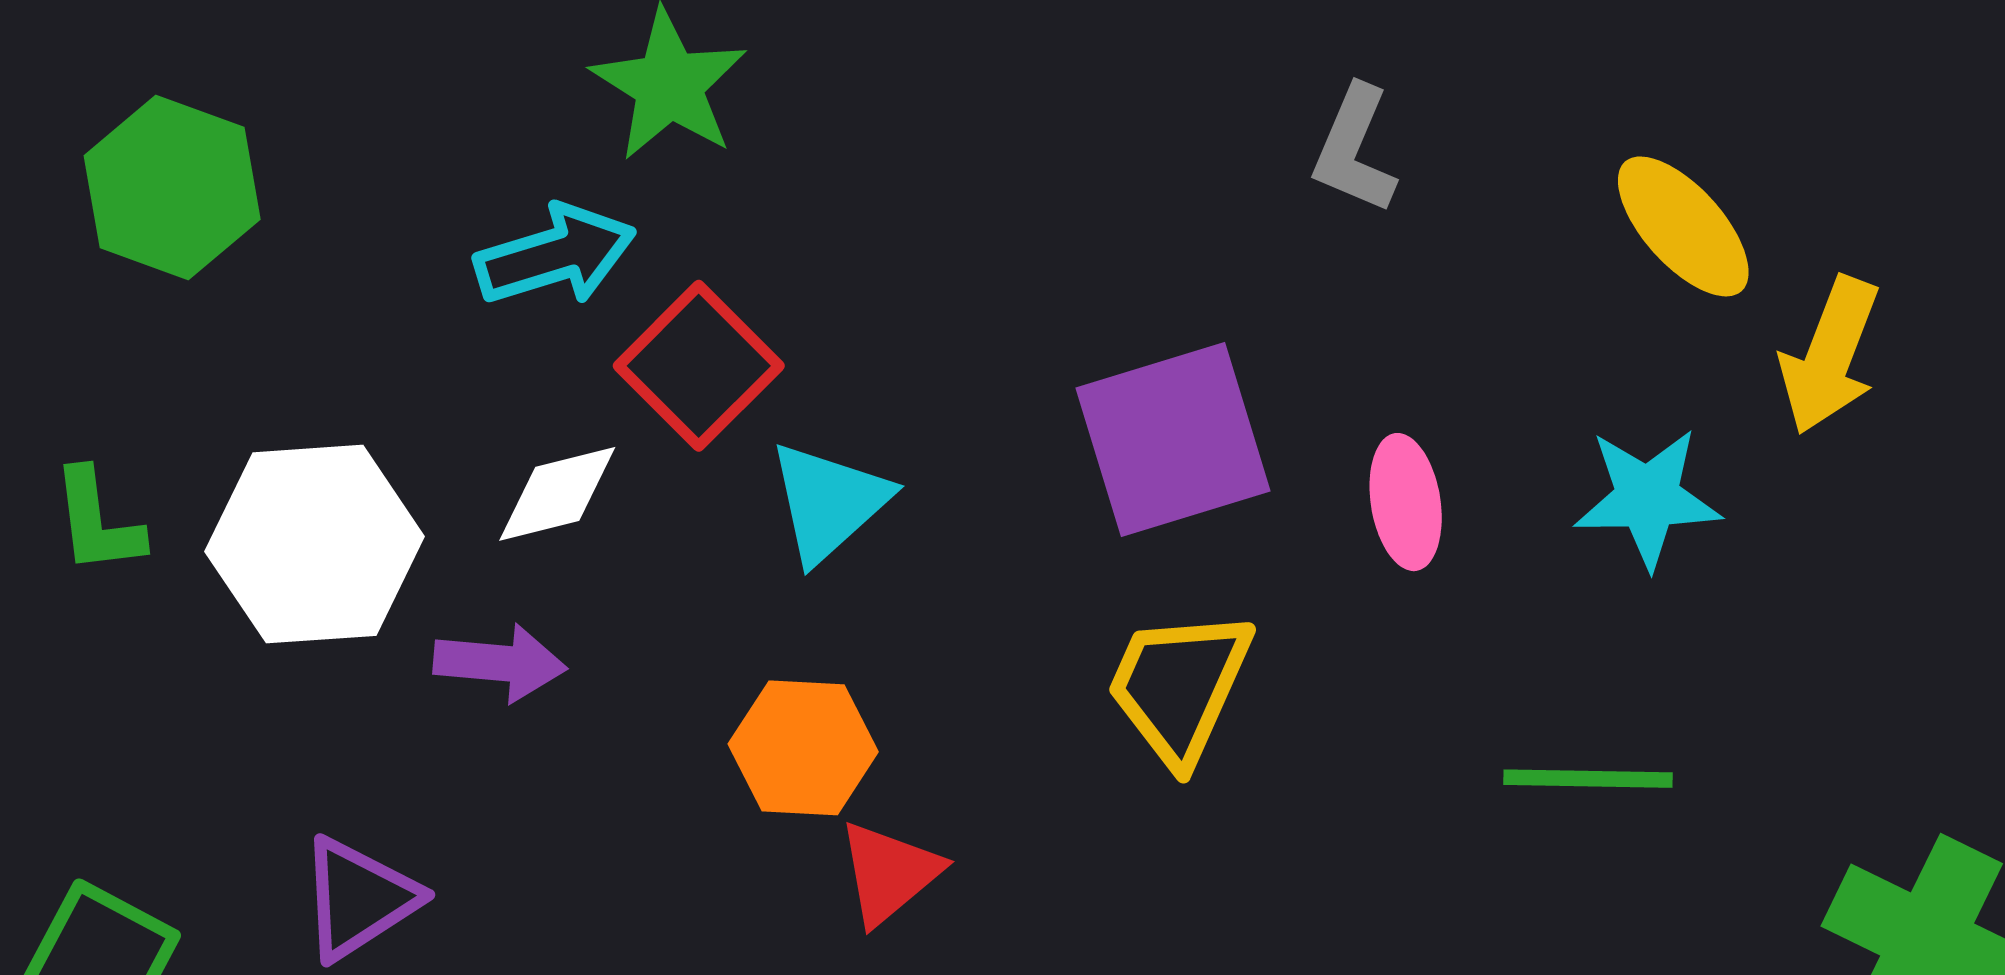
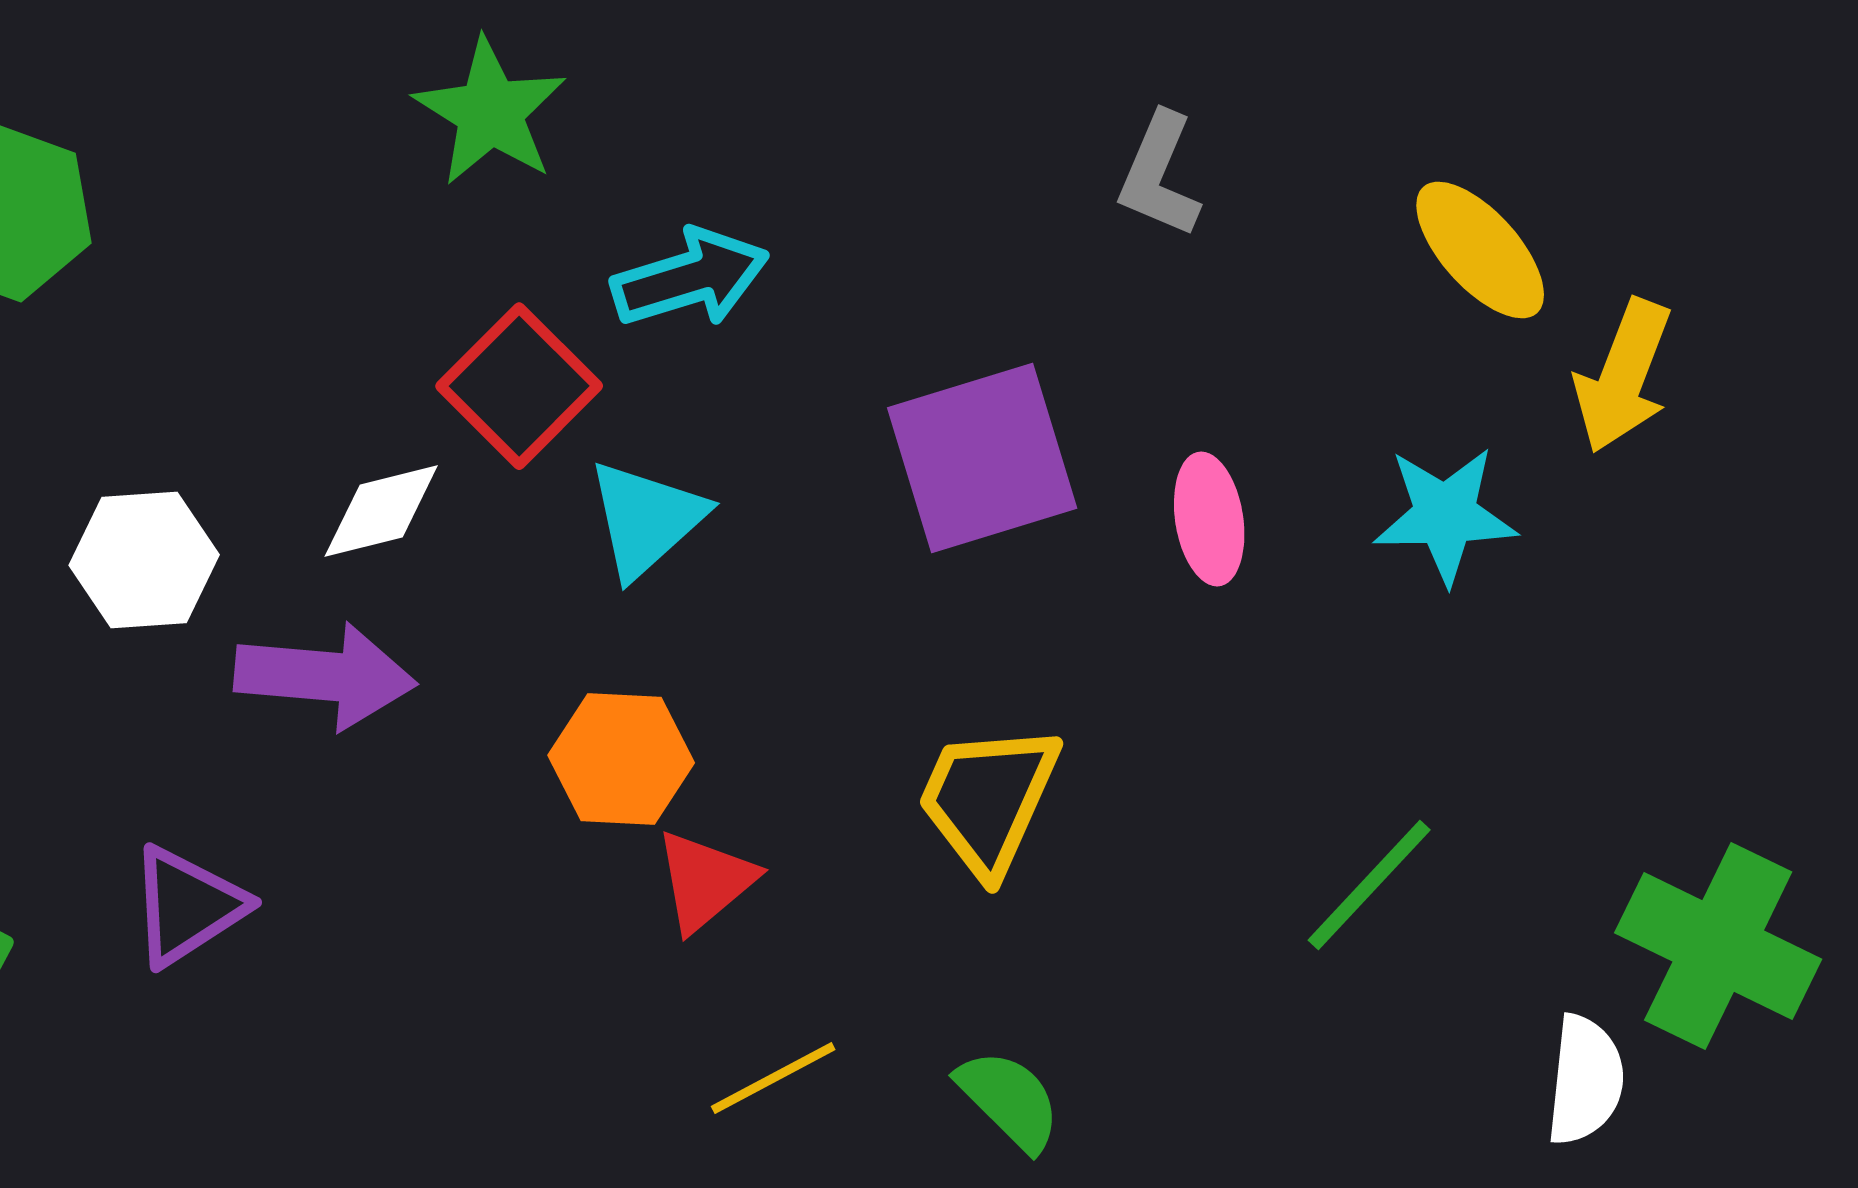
cyan arrow: (555, 255) -> (690, 278), moved
white hexagon: (315, 544) -> (144, 560), size x0.7
purple arrow: (500, 663) -> (325, 676), size x1.4
yellow trapezoid: (1179, 686) -> (988, 799), moved
green line: (1588, 779) -> (1369, 885), moved, turned -48

